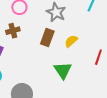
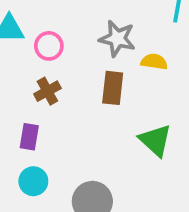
yellow semicircle: (71, 41) -> (154, 62), moved, turned 64

